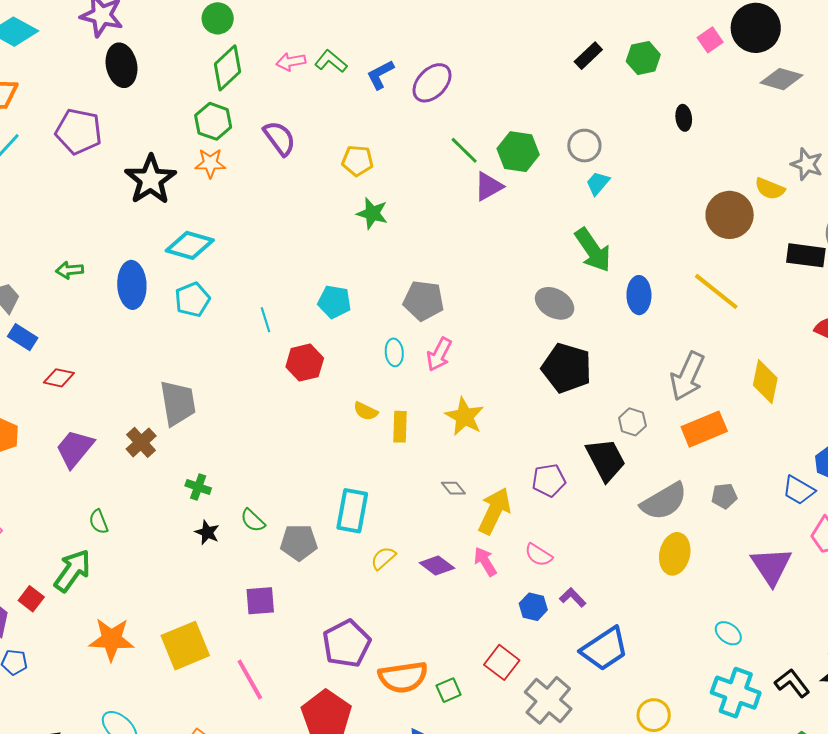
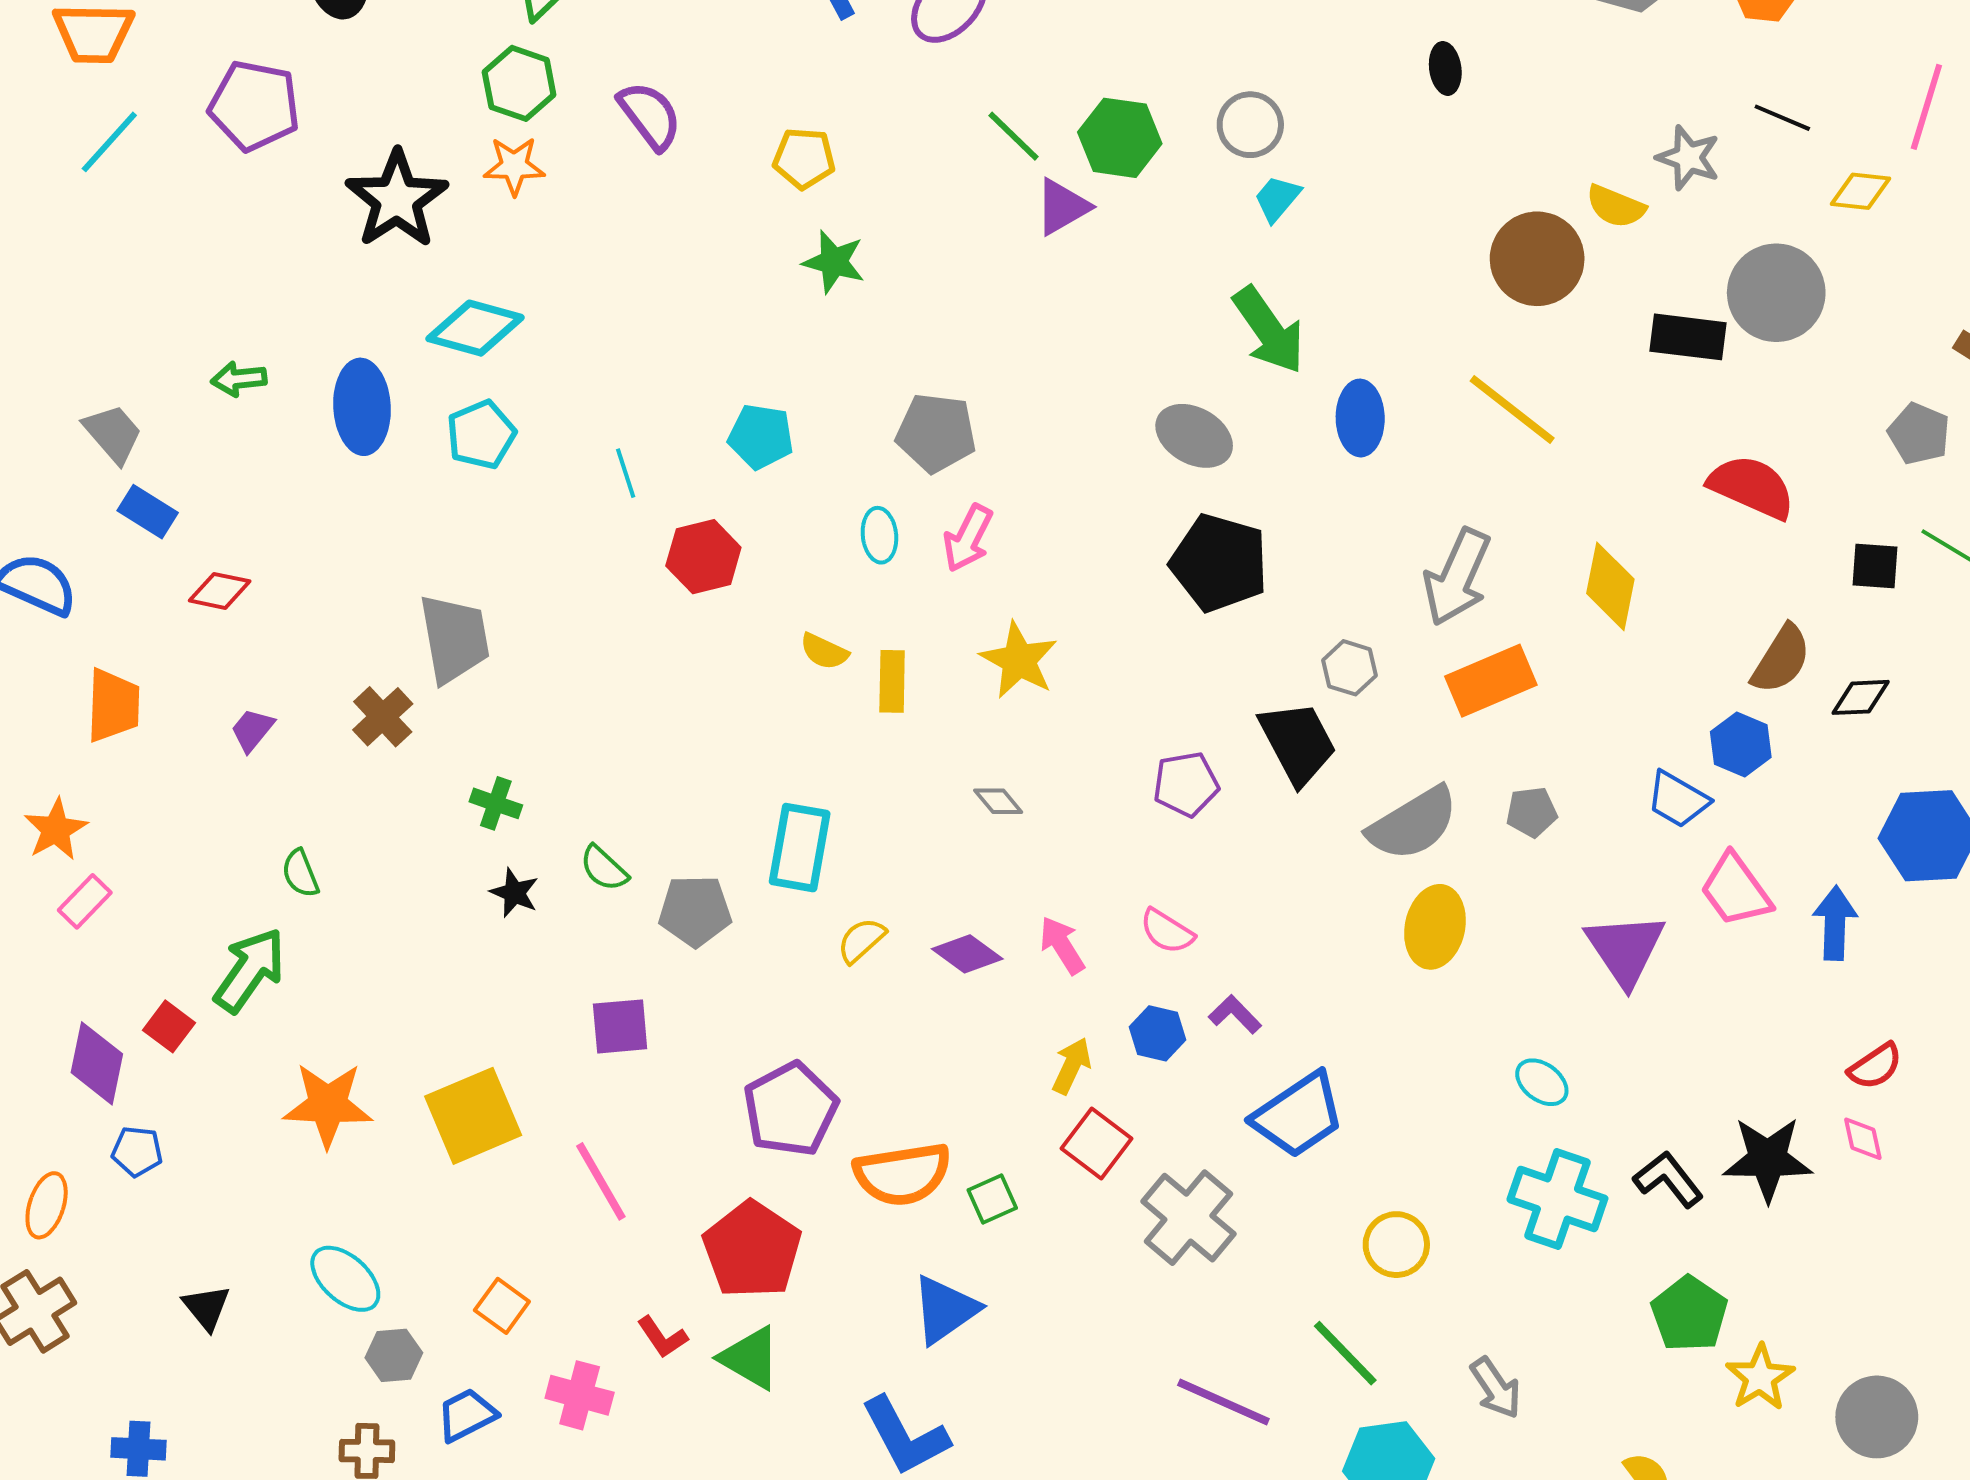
purple trapezoid: (75, 449) -> (252, 730), size x0.6
yellow arrow: (494, 511) -> (1072, 1066), moved, size x0.6

